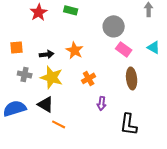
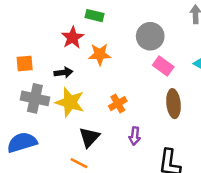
red star: (39, 12) -> (73, 38), moved
orange star: (75, 50) -> (100, 54), moved, turned -30
gray cross: (25, 74) -> (35, 98), size x1.5
black triangle: (46, 104) -> (89, 137), moved, turned 42

